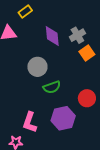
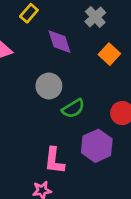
yellow rectangle: (25, 12) -> (29, 13), moved
gray cross: (77, 35) -> (95, 17), moved

